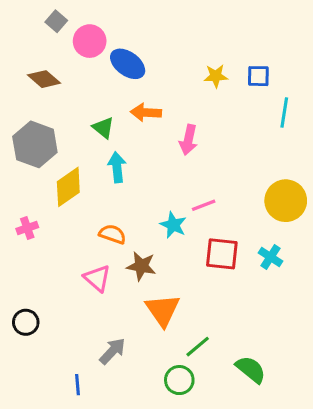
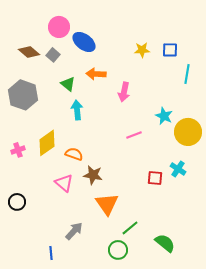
gray square: (56, 21) -> (53, 55), moved
yellow diamond: (68, 187) -> (47, 143), moved
cyan star: (173, 225) -> (164, 116), moved
red square: (222, 254) -> (155, 178), moved, size x0.7
black circle: (26, 322) -> (17, 202), moved

